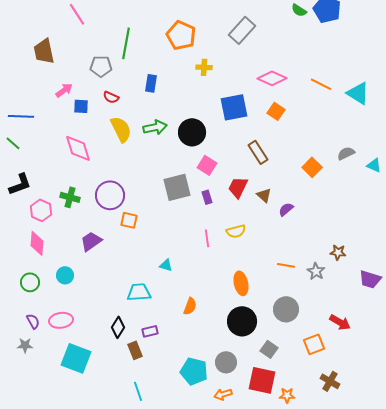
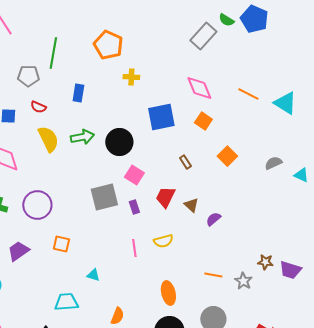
gray rectangle: (242, 30) -> (203, 36), moved
pink diamond: (272, 78) -> (199, 88), turned 44
brown rectangle: (258, 152) -> (185, 162), size x0.6
orange square: (312, 167) -> (227, 156), moved
orange square: (129, 220) -> (61, 244), moved
purple trapezoid: (370, 279) -> (290, 270), moved

